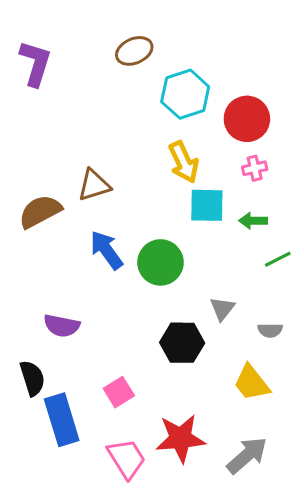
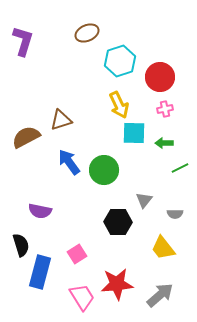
blue rectangle: (62, 420) -> (40, 272), turned 32

